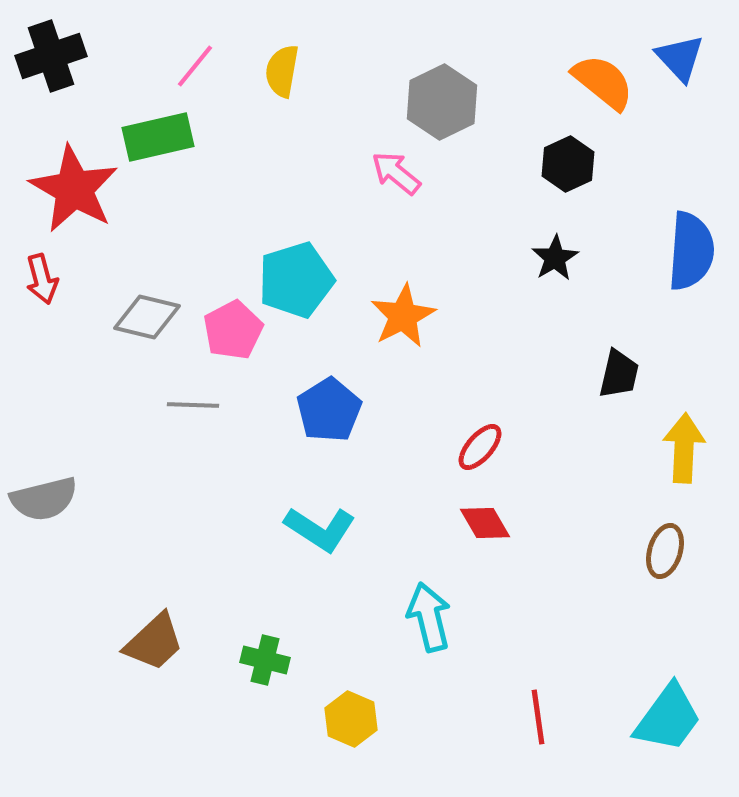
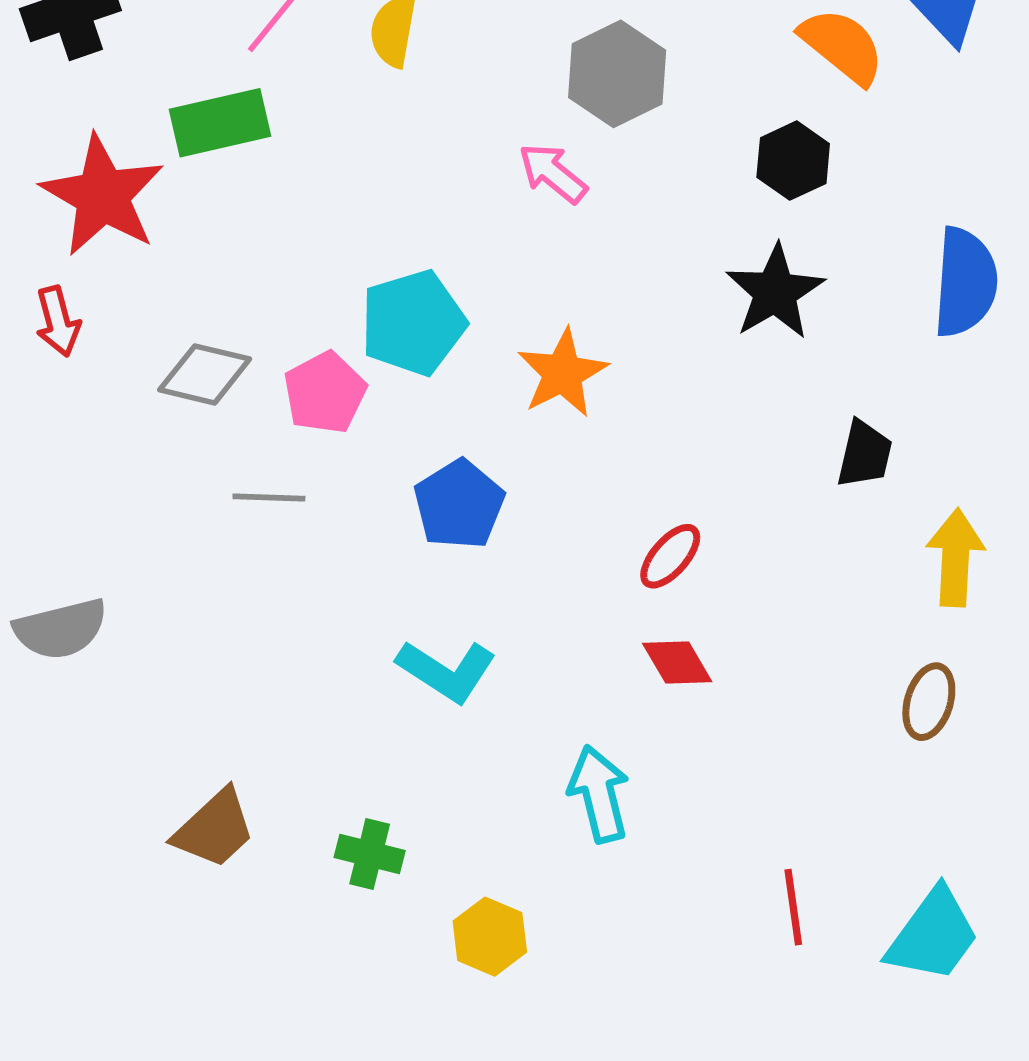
black star: (555, 258) -> (775, 292), size x1.5
red line: (538, 717) -> (793, 907), moved

